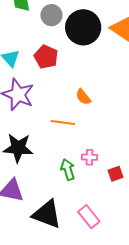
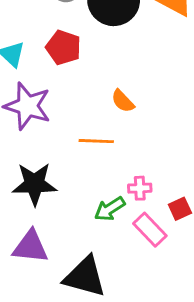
green arrow: (68, 170) -> (110, 209), turned -100
pink rectangle: (89, 217) -> (150, 230), moved

